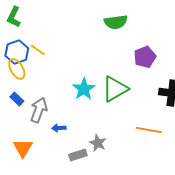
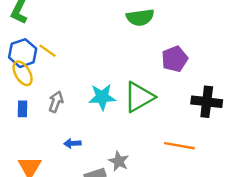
cyan star: (84, 89) -> (102, 97), turned 30
blue rectangle: (17, 99) -> (23, 109), turned 48
gray arrow: (39, 110) -> (56, 102), moved, size x0.7

